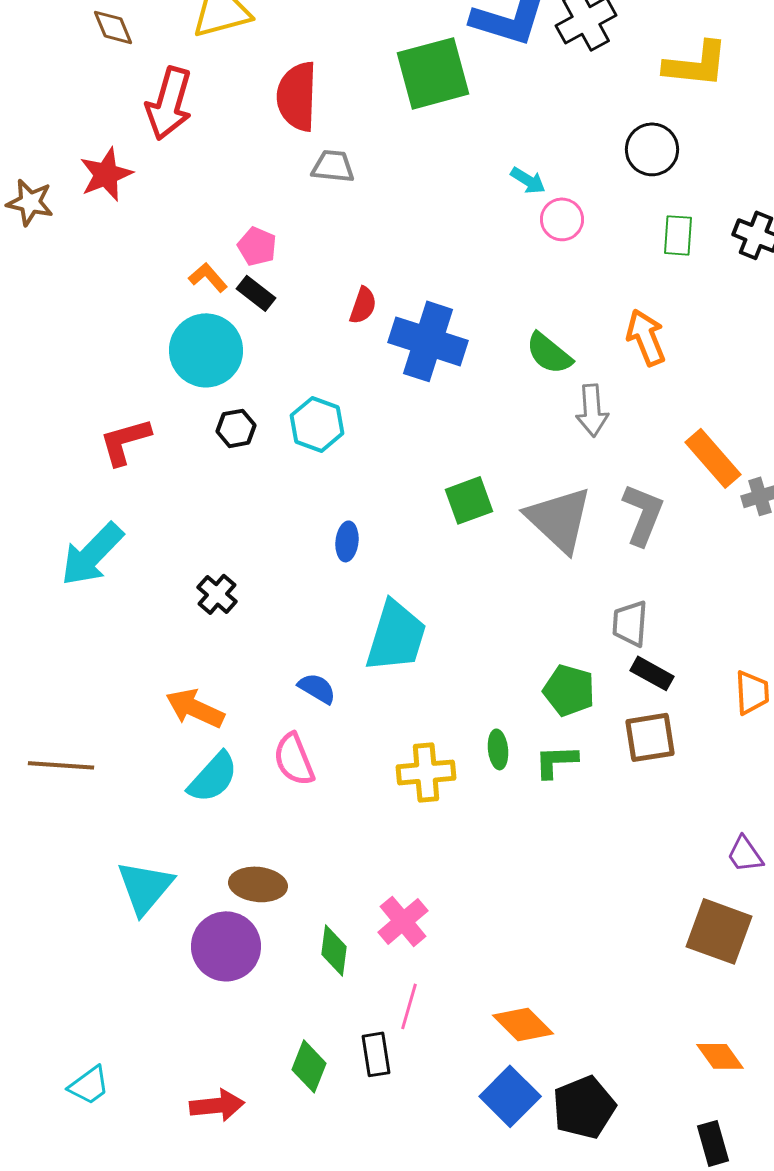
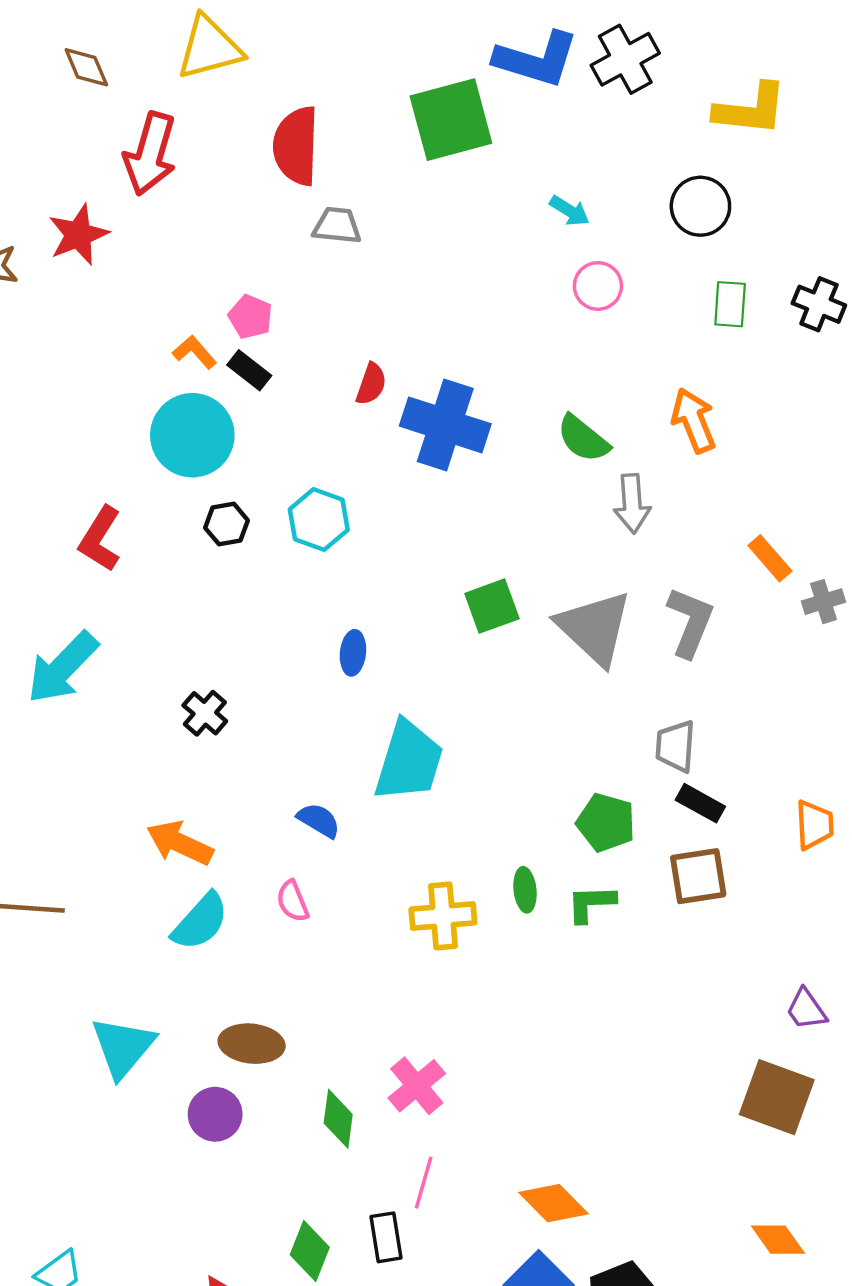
cyan arrow: (528, 180) -> (569, 211), moved
red L-shape: (125, 441) -> (100, 539), turned -42
orange rectangle: (713, 458) -> (770, 558), size x0.7
pink semicircle: (294, 759) -> (293, 901), size x0.7
purple circle: (226, 946) -> (215, 1114), size x0.7

